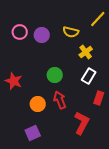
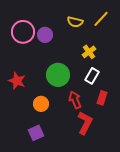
pink circle: (20, 32) -> (23, 32), size x1.5
yellow semicircle: (71, 32) -> (75, 22), moved
green circle: (55, 75) -> (58, 75), size x1.5
red arrow: (60, 100) -> (75, 100), moved

